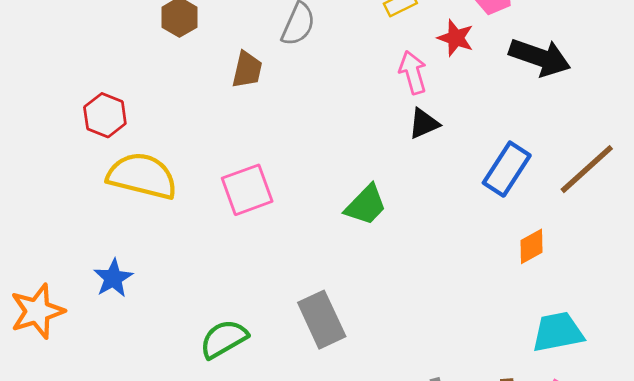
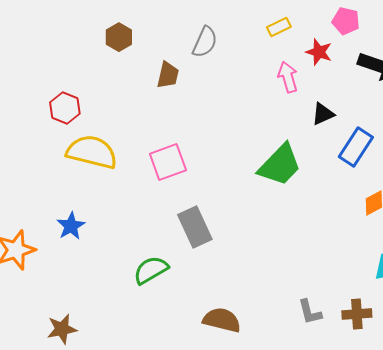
black triangle: (424, 124) -> (323, 114), moved
green trapezoid: (366, 205) -> (280, 165), moved, size x1.4
gray rectangle: (322, 320) -> (195, 227), moved

